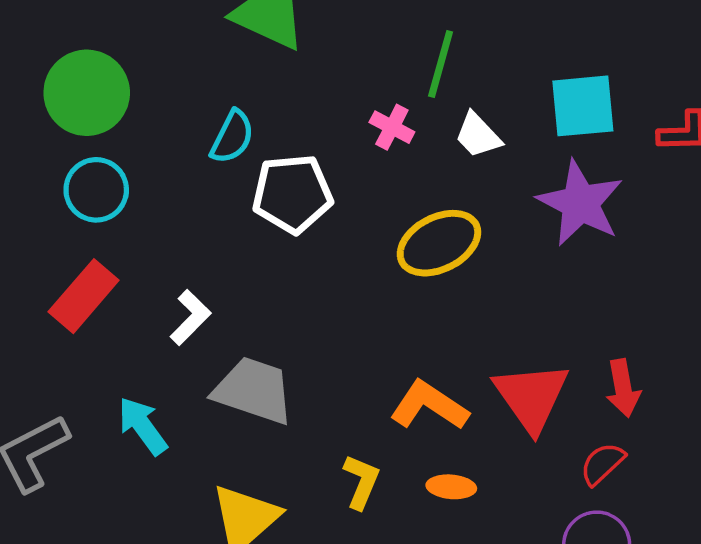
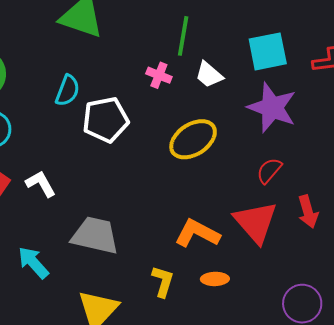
white L-shape: (190, 317) -> (41, 184), moved, turned -68
red semicircle: (602, 464) -> (269, 171), moved

